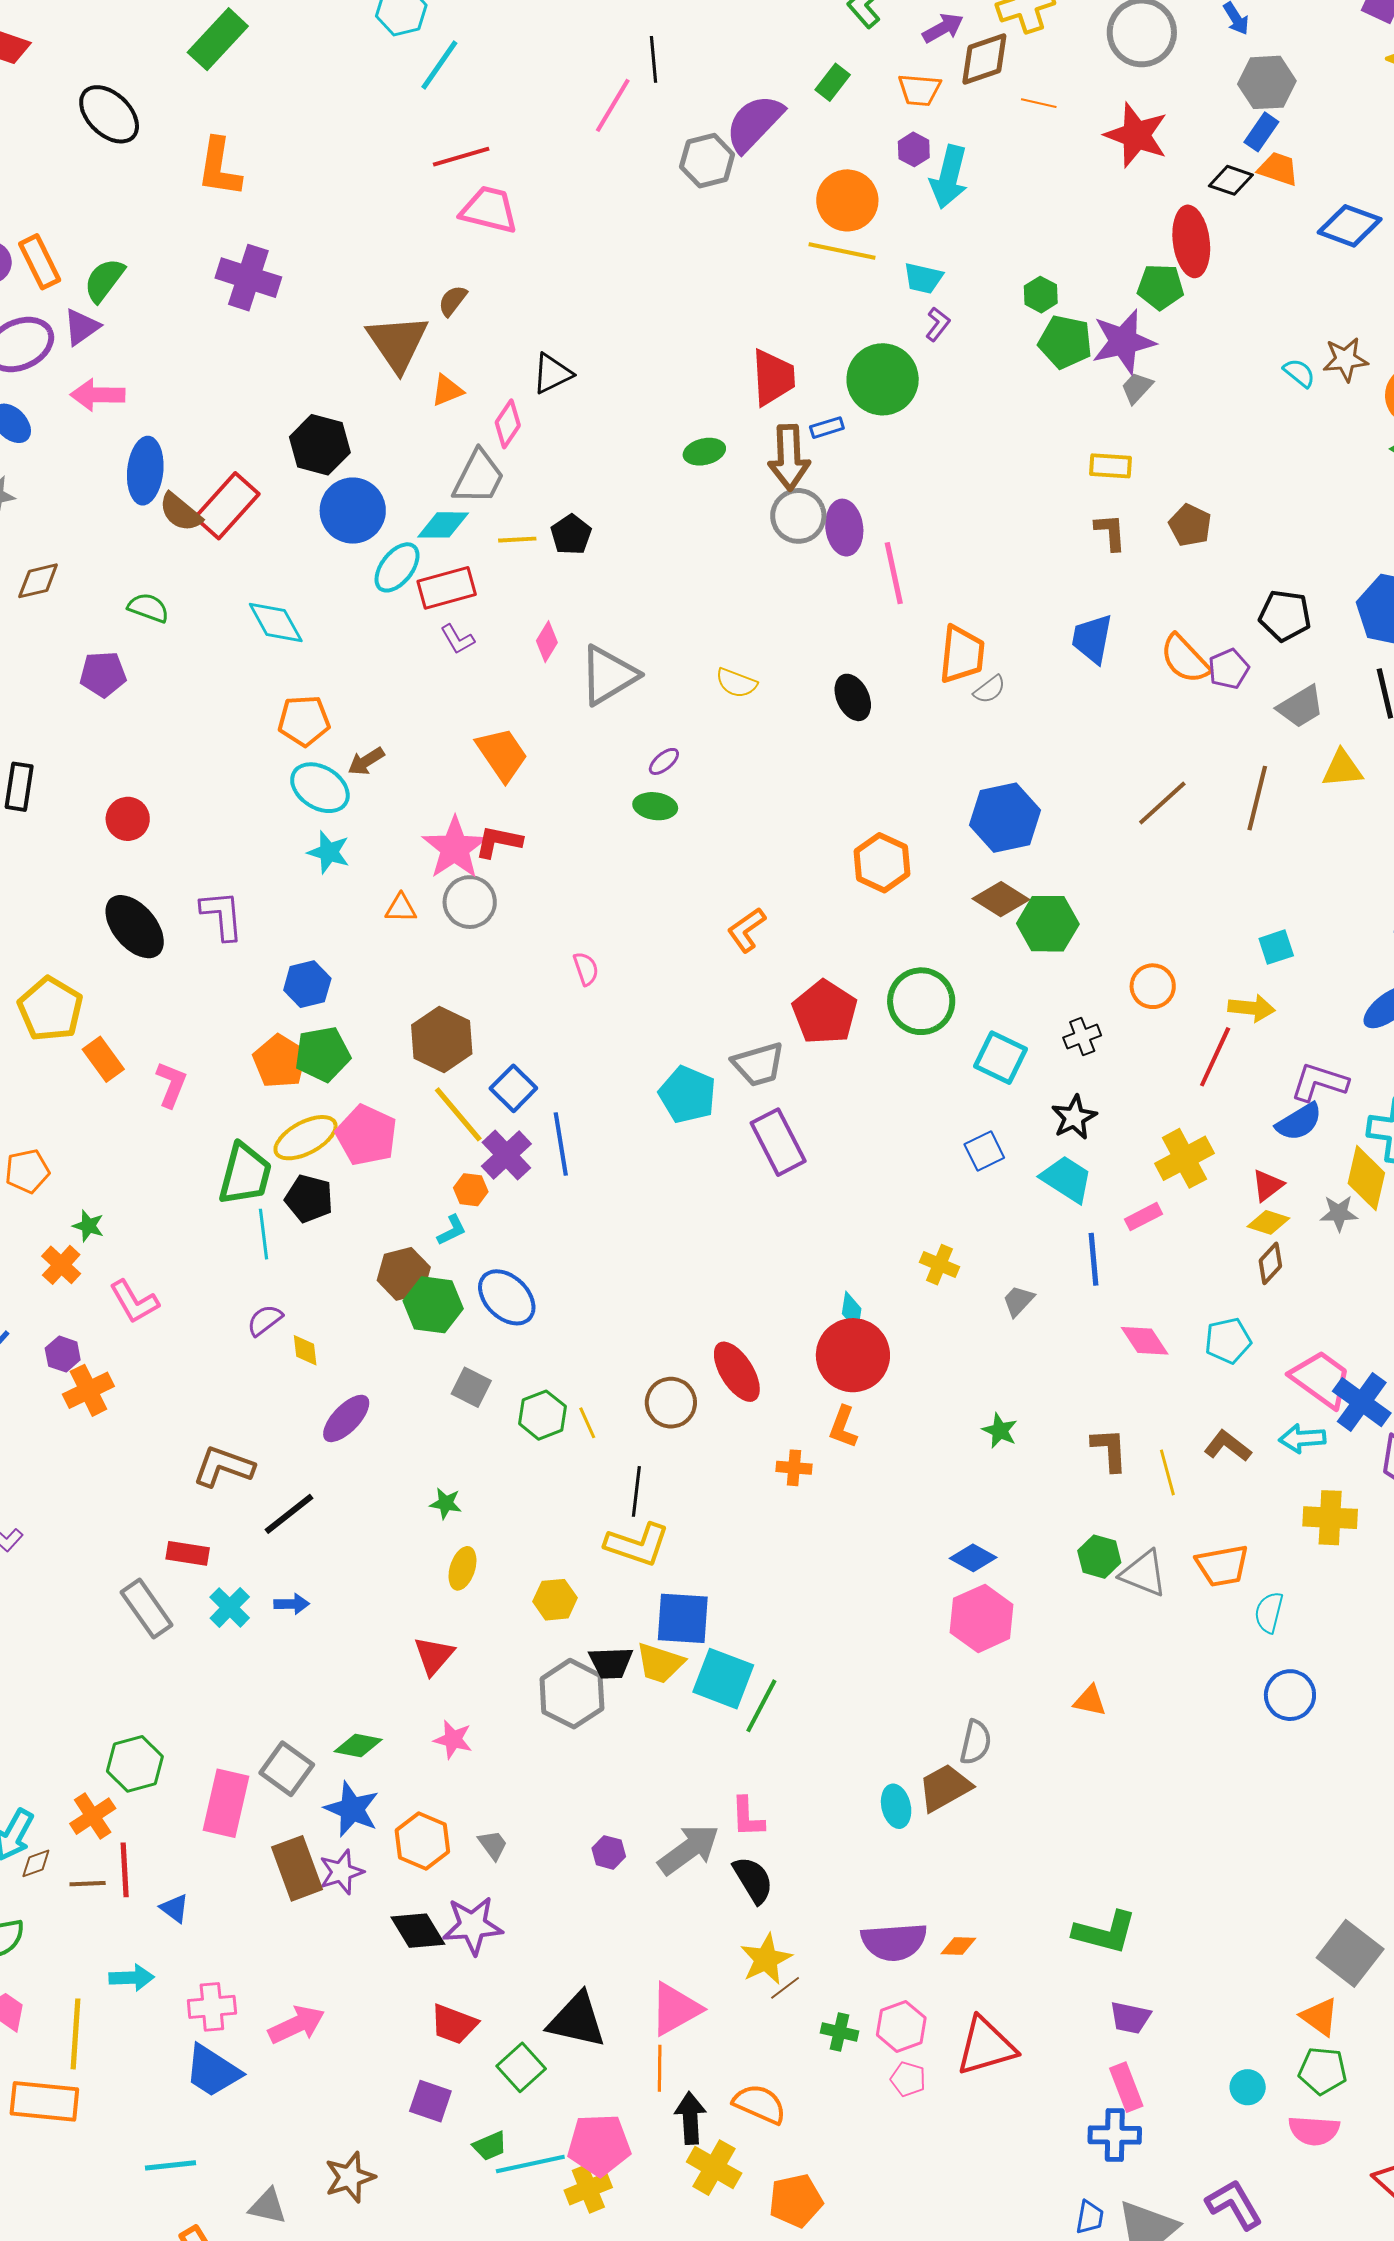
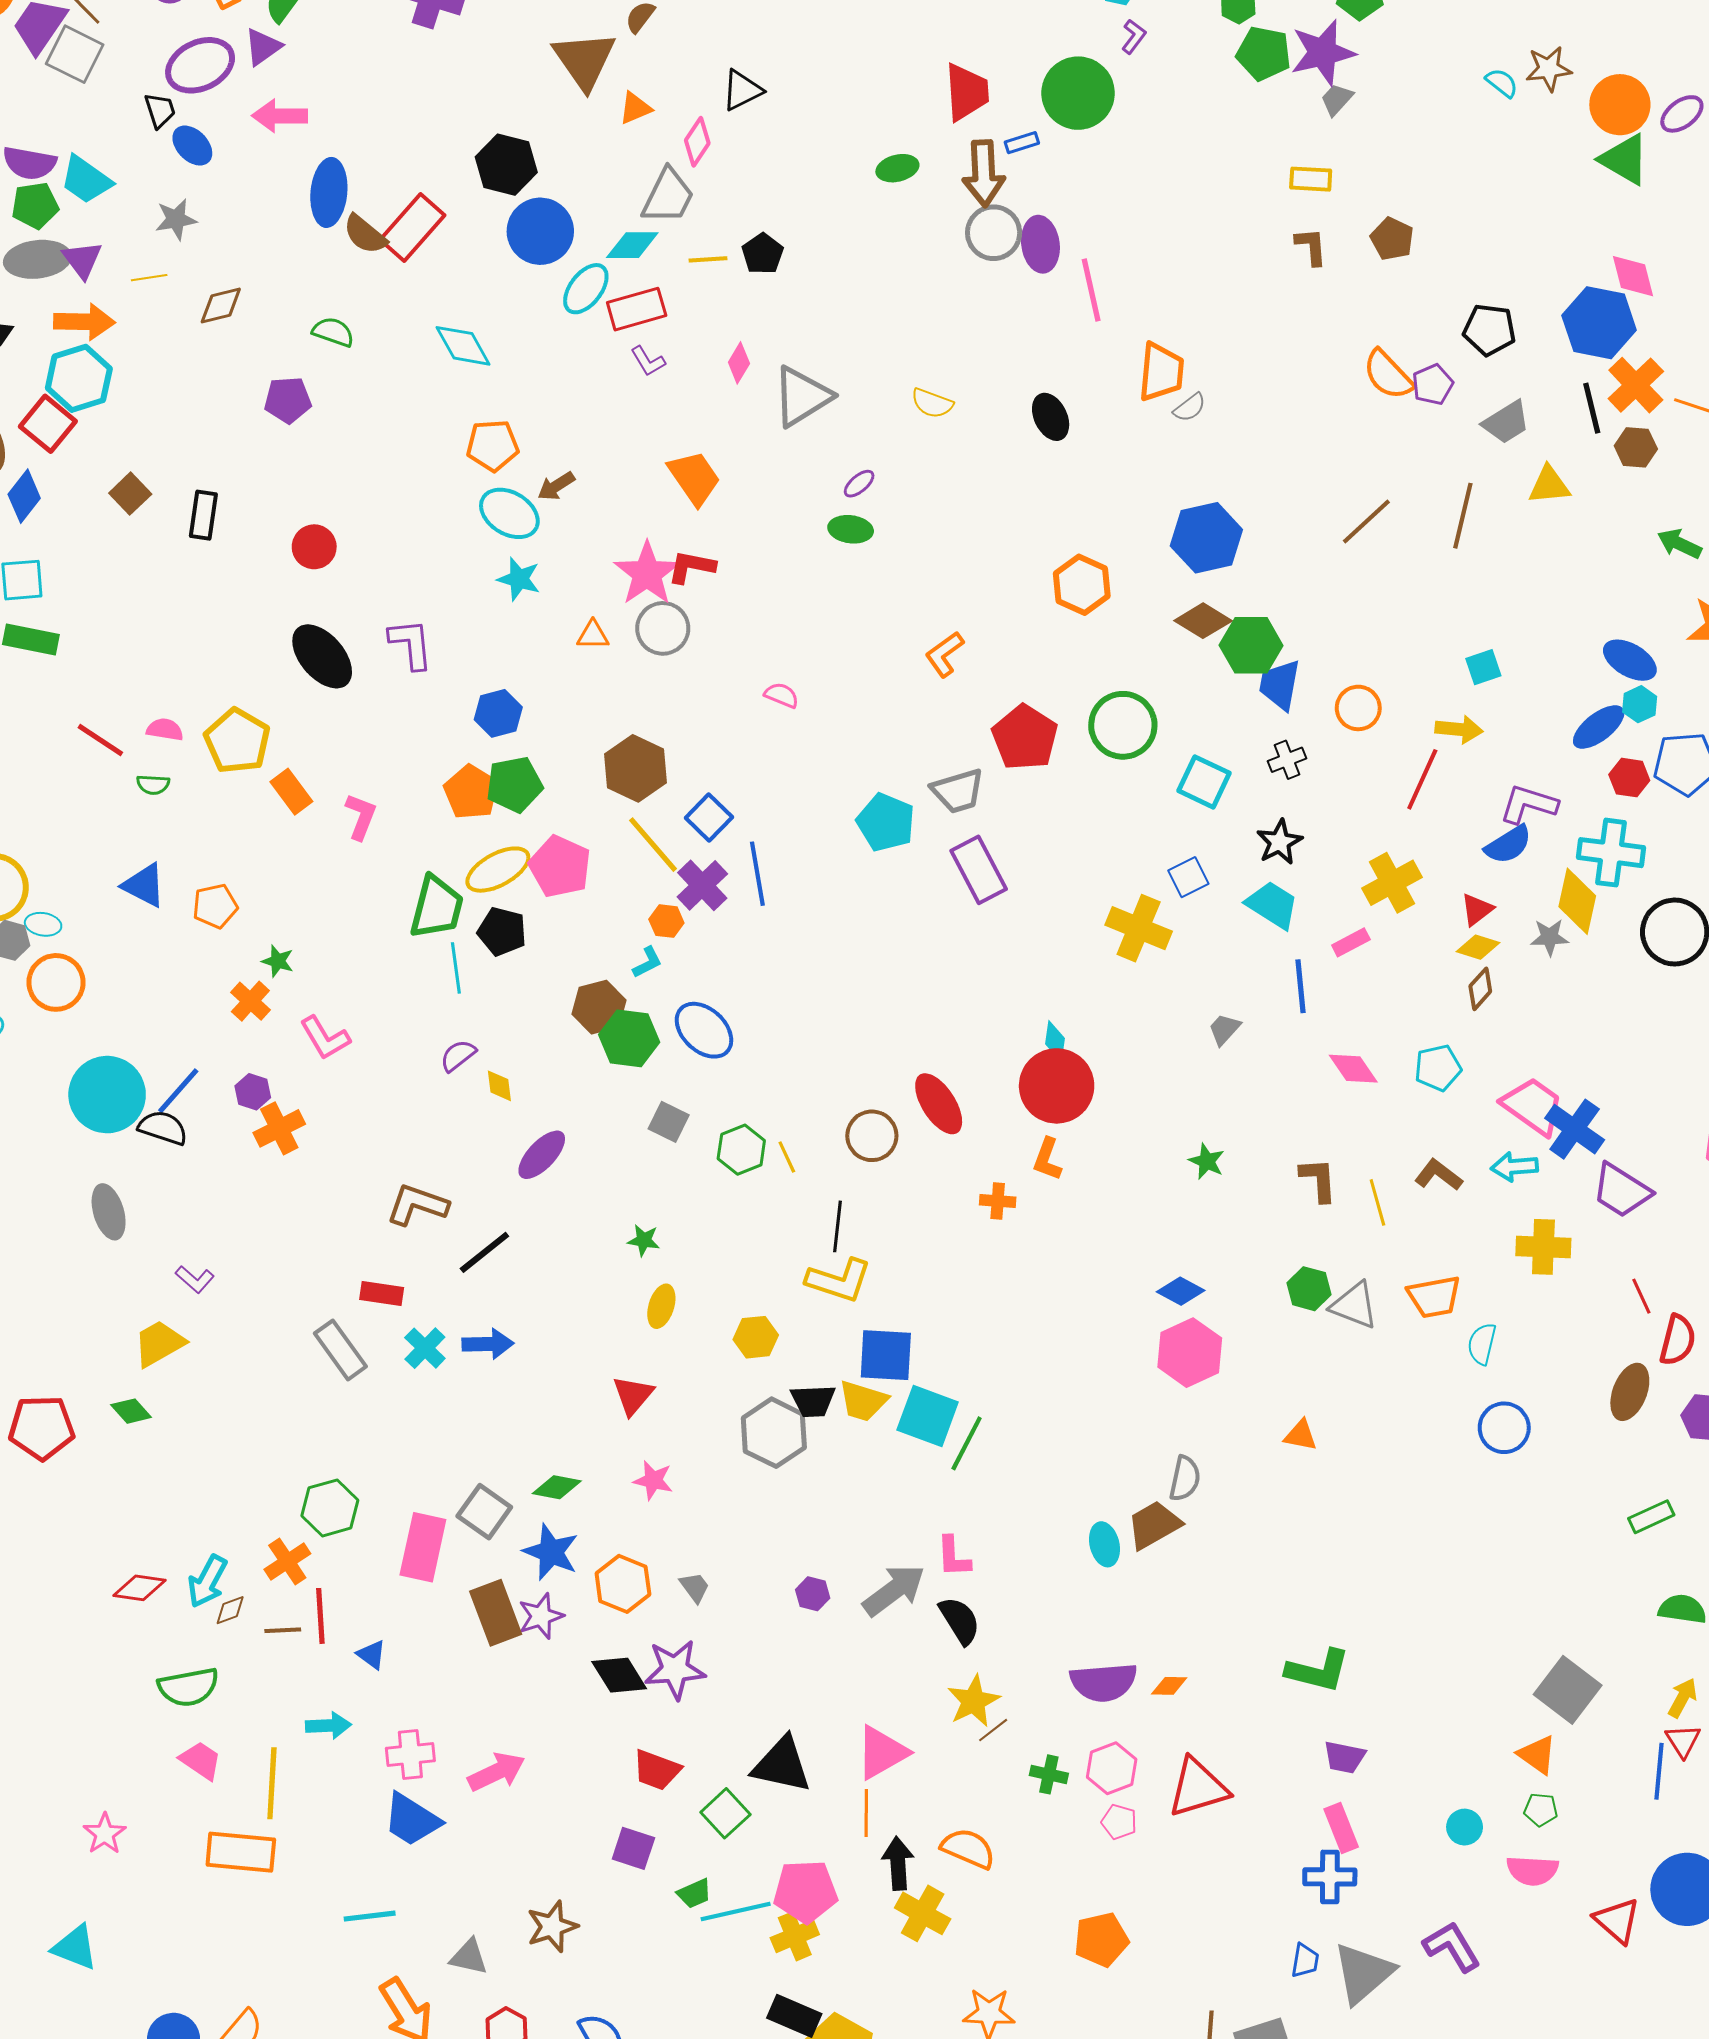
blue trapezoid: (1092, 639) -> (1280, 685), moved
pink semicircle: (586, 969) -> (782, 695), turned -48
yellow cross: (940, 1265) -> (1139, 928), moved, size x1.6
blue arrow: (292, 1604) -> (488, 1344), size x1.4
green pentagon: (1323, 2071) -> (1541, 1810), size x0.7
orange pentagon: (796, 2201) -> (1101, 1940), moved

